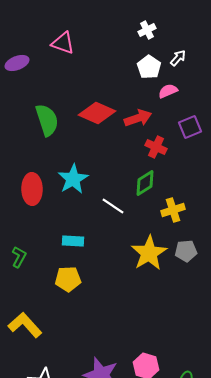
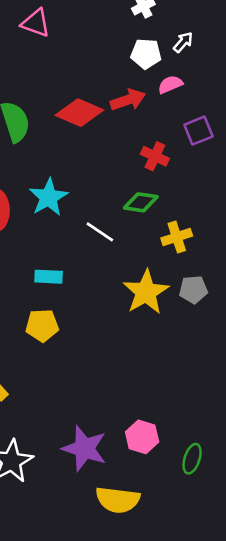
white pentagon: (149, 67) -> (146, 54), turned -30
red arrow: (138, 118) -> (128, 100), moved
green diamond: (145, 183) -> (141, 202), turned 40

